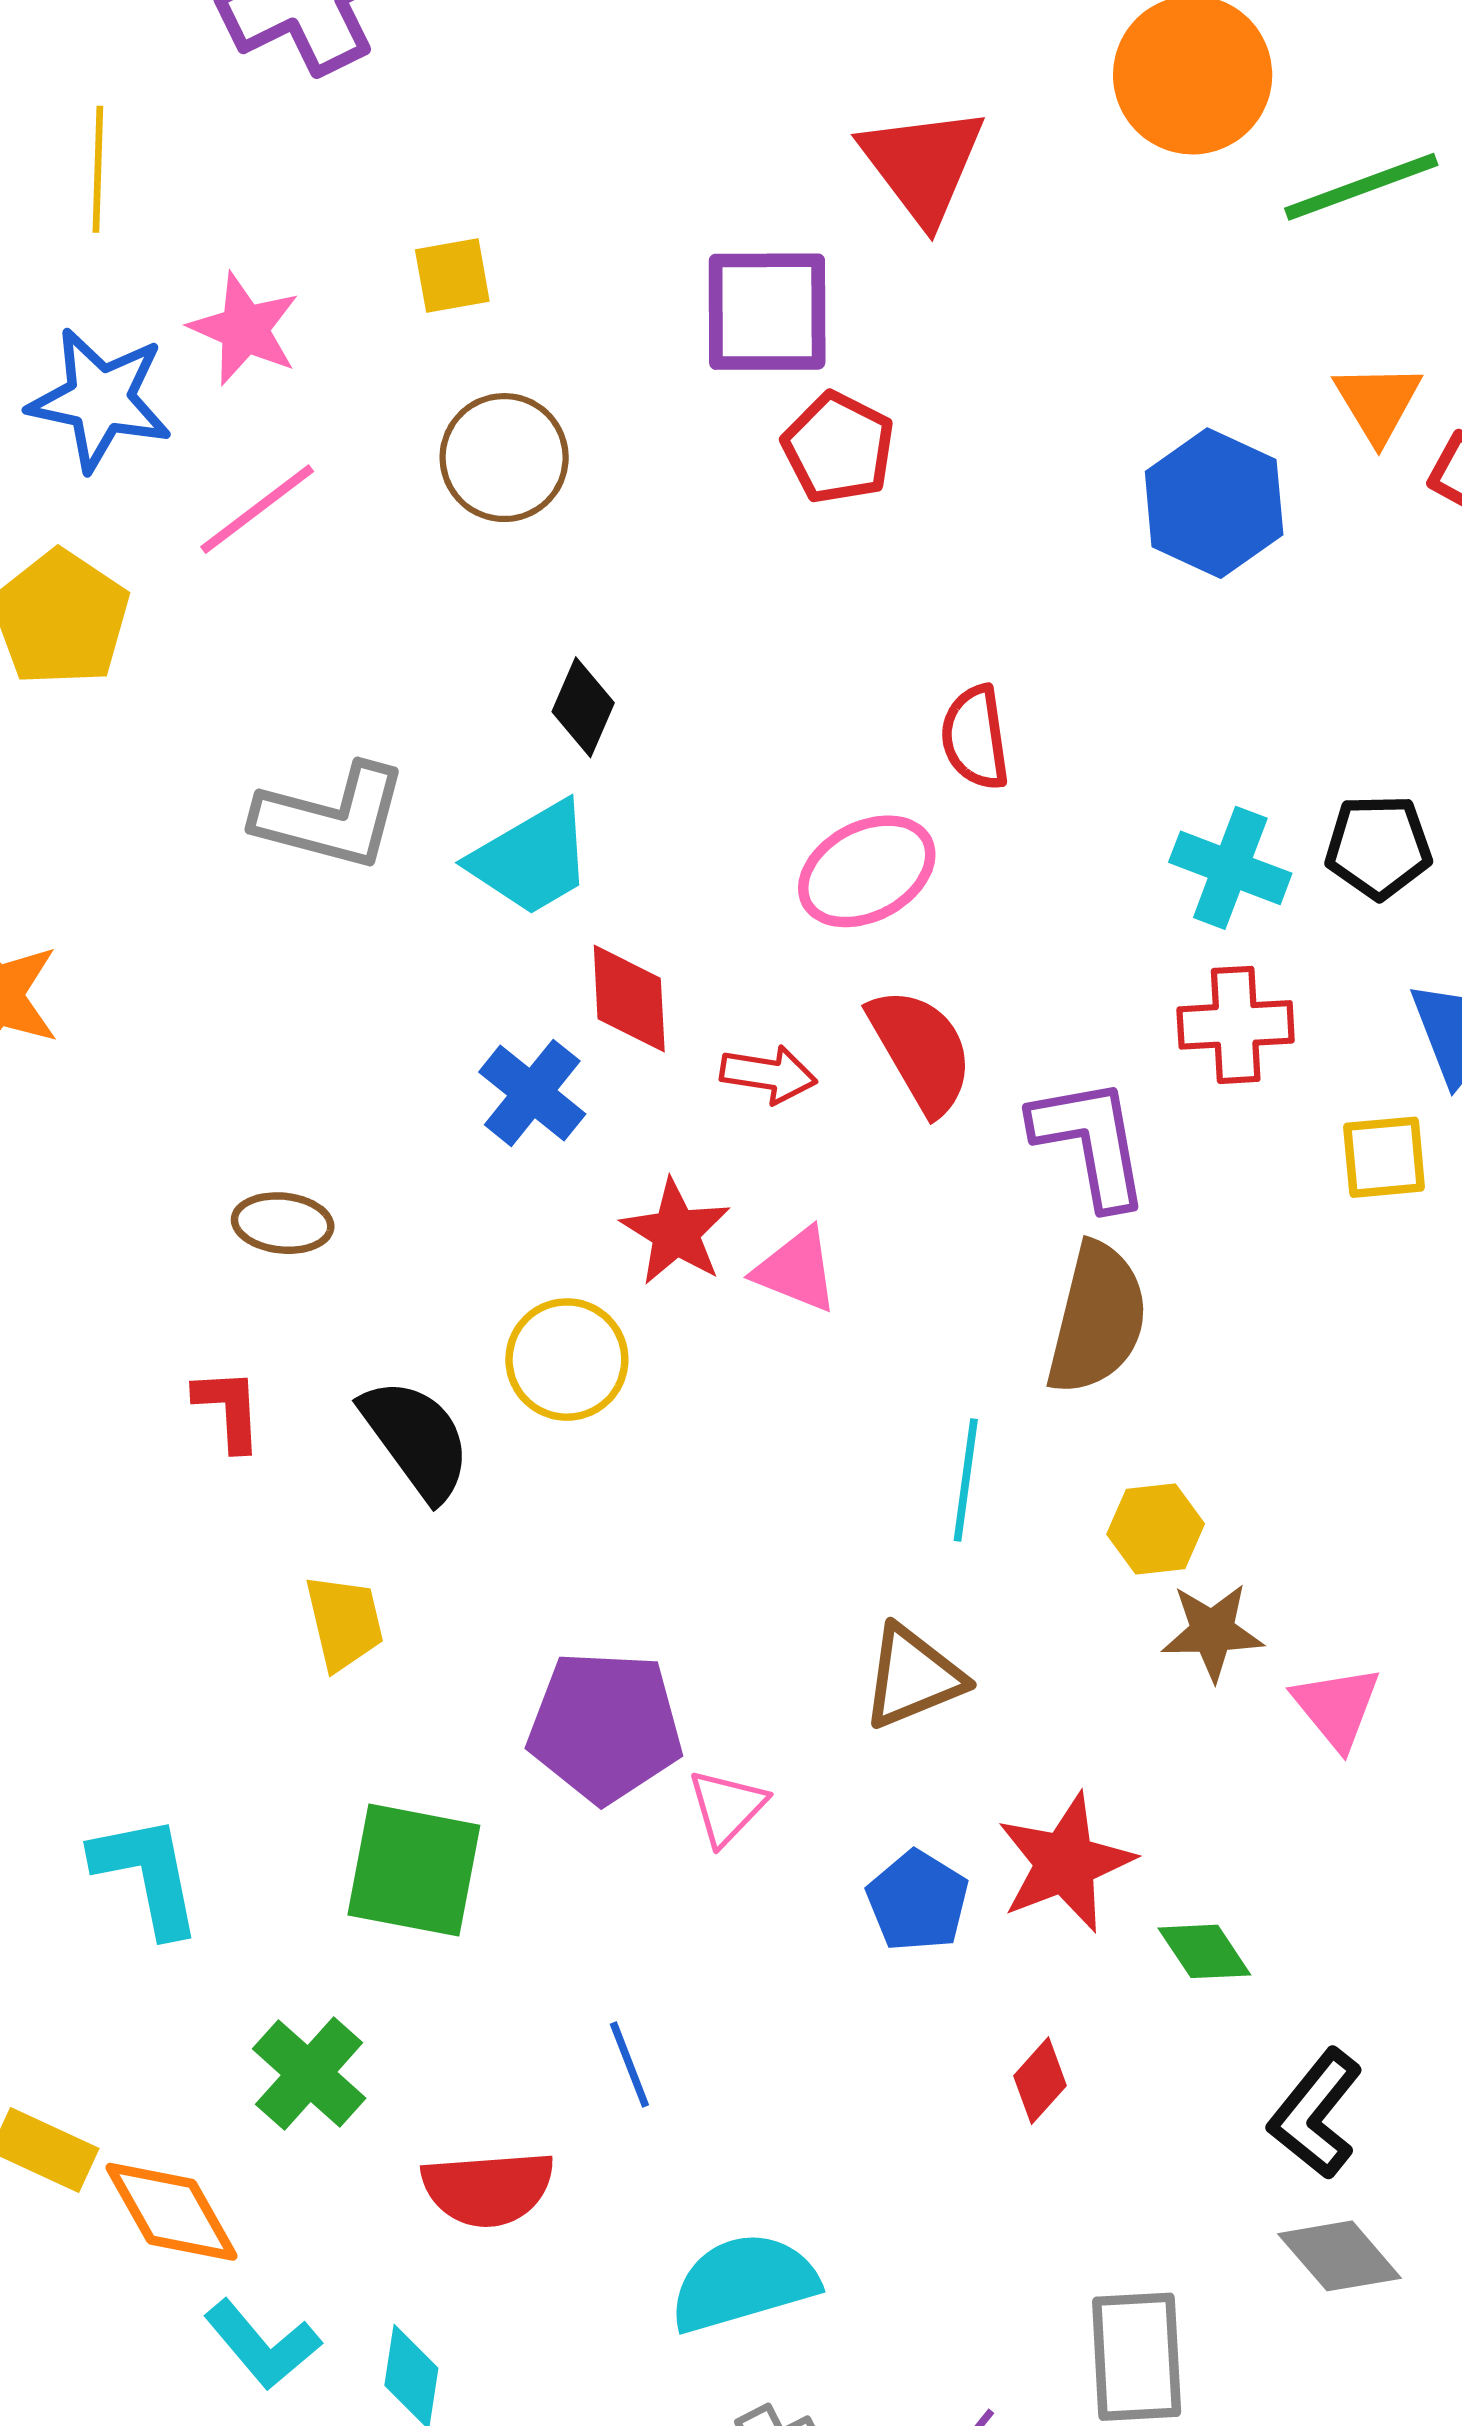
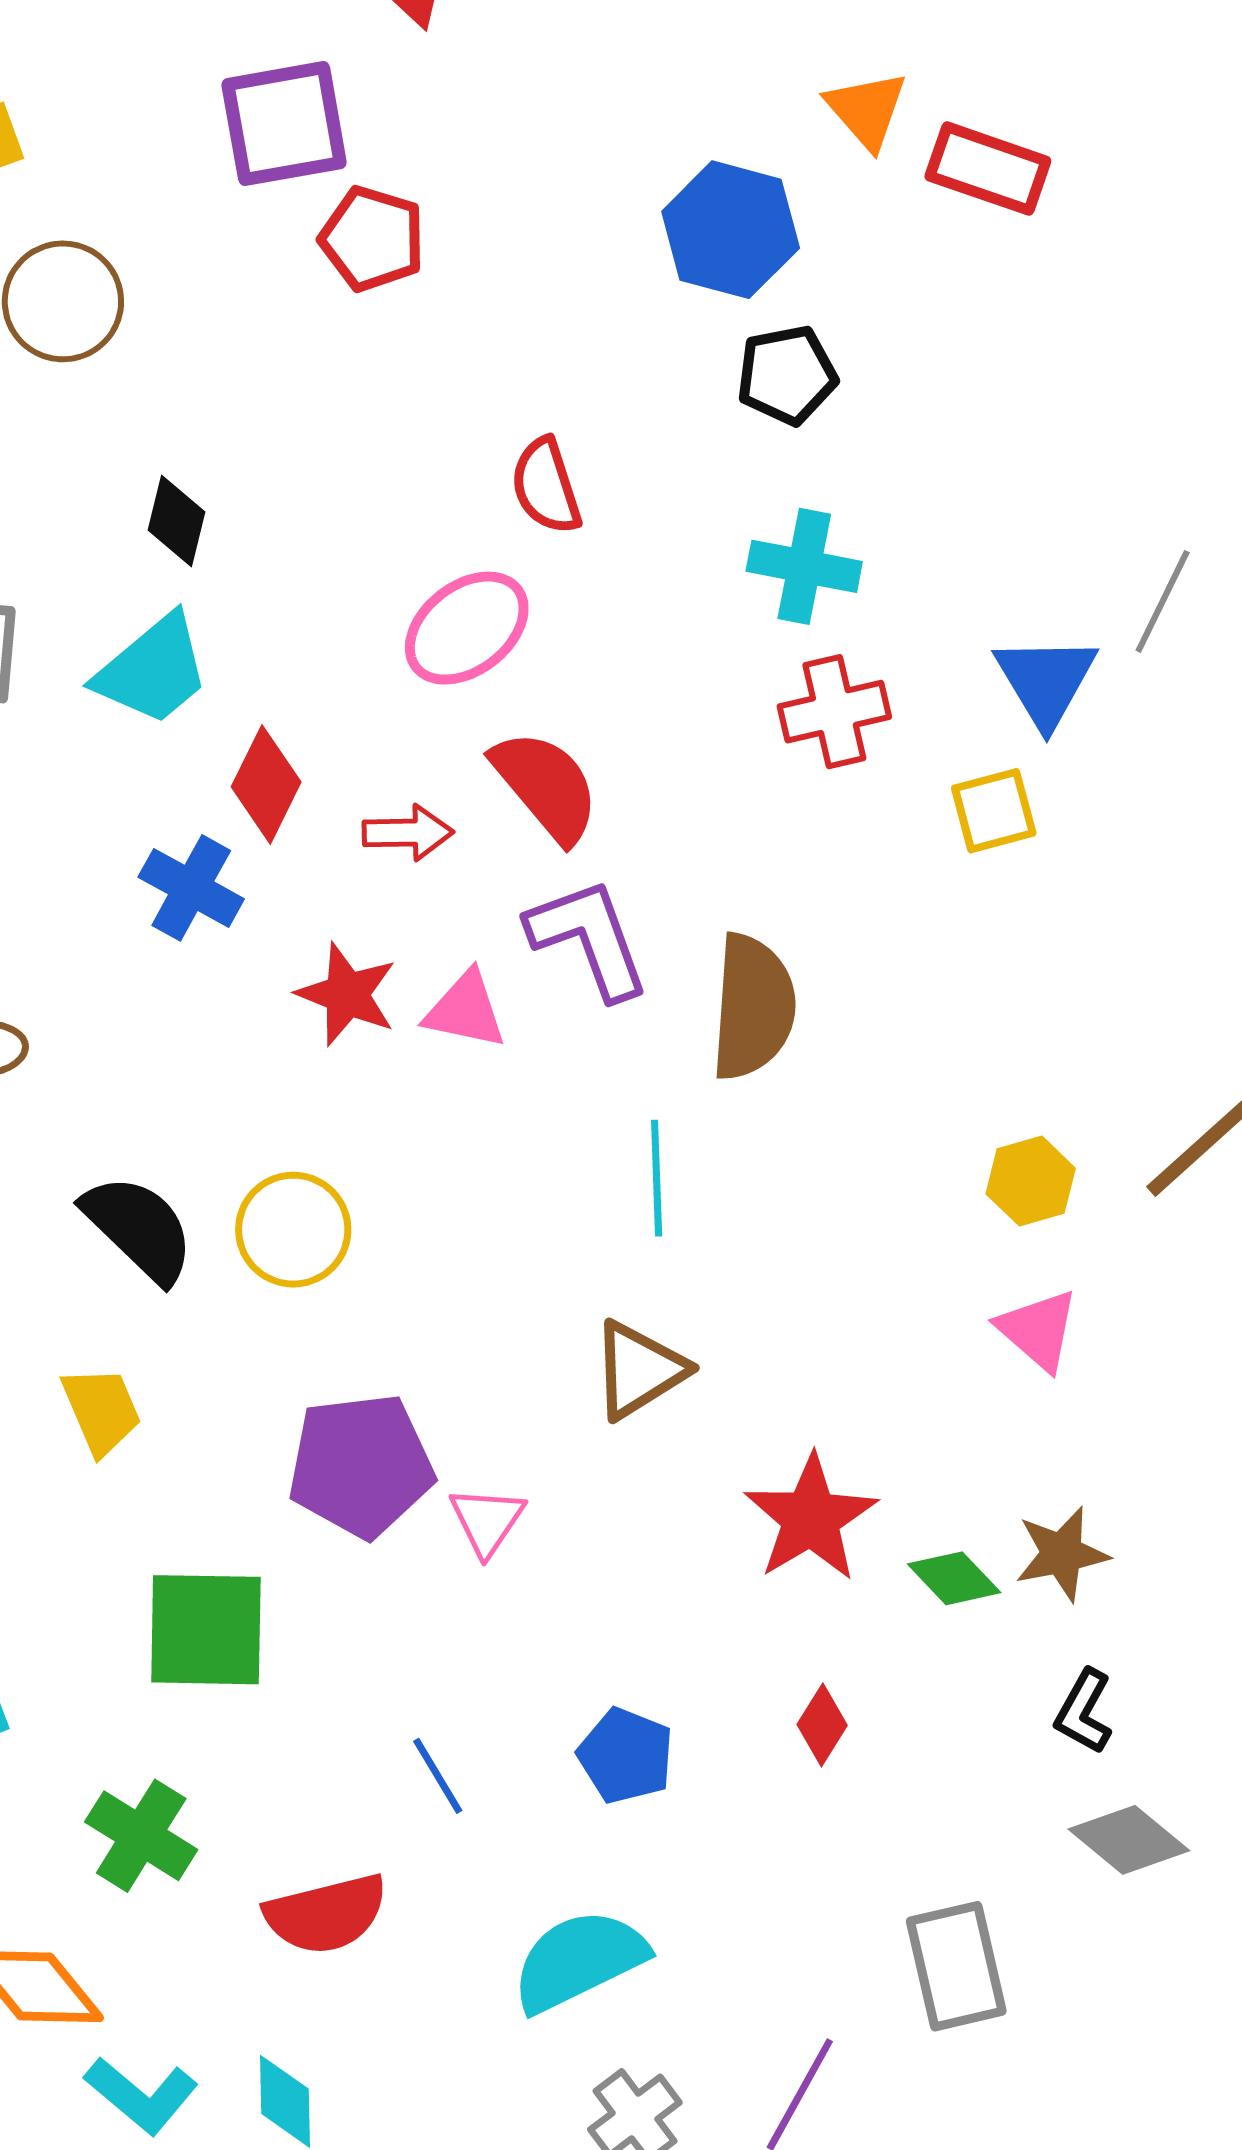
black pentagon: (1378, 847) -> (787, 375), moved
red diamond: (629, 998) -> (266, 784), turned 39
purple L-shape: (1091, 1142) -> (589, 938), moved
yellow circle: (567, 1360) -> (293, 1230), moved
yellow hexagon: (1156, 1529) -> (1031, 1181), moved
brown star: (1212, 1632) -> (1062, 1554), moved
blue pentagon: (918, 1901) -> (626, 1756), moved
black L-shape: (1316, 2114) -> (1084, 1712), size x0.7

